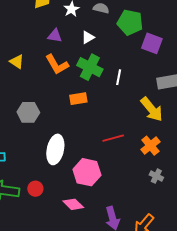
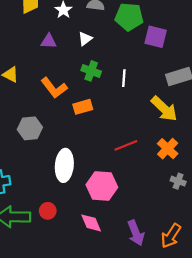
orange L-shape: (57, 64) -> (54, 88), moved
green cross: (90, 67) -> (91, 71), size x0.7
pink diamond: (73, 204) -> (91, 223), turned 30

